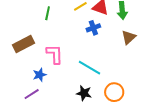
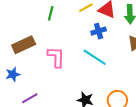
cyan line: (90, 68) -> (95, 57), moved
blue star: (40, 75) -> (13, 74), moved

